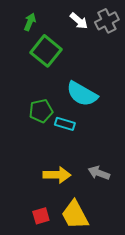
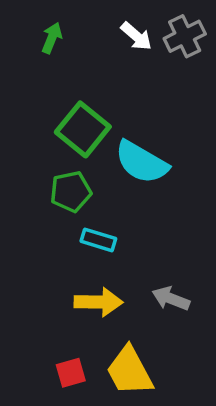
green square: (46, 51) -> (83, 129), moved
cyan rectangle: (65, 124) -> (98, 240), moved

